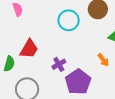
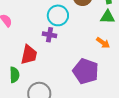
purple cross: (59, 64) -> (49, 35), moved, turned -32

